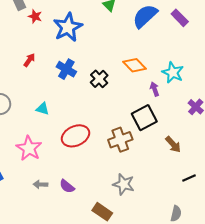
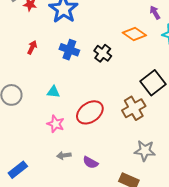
purple arrow: (155, 89) -> (155, 12), moved
pink star: (29, 148) -> (56, 124), moved, size x0.7
gray arrow: (40, 184) -> (64, 155), moved

